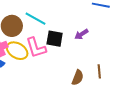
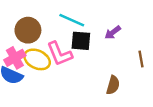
cyan line: (35, 19) -> (72, 20), moved
brown line: (99, 71) -> (141, 59), moved

